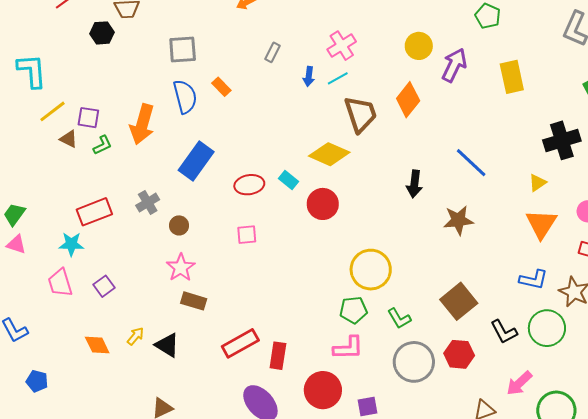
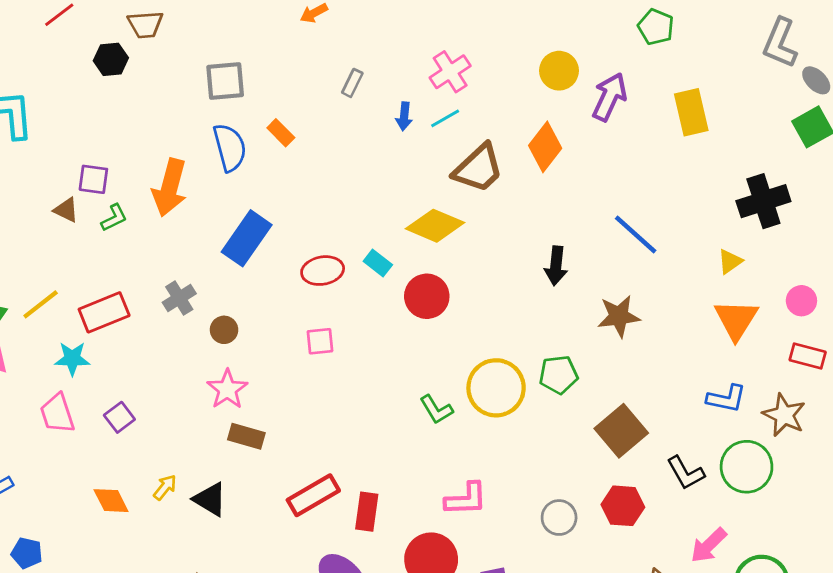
yellow line: (53, 111) -> (41, 304), moved
brown trapezoid: (361, 114) -> (478, 168), turned 66
green pentagon: (353, 310) -> (558, 375), moved
green L-shape: (399, 318) -> (436, 410), moved
gray circle: (414, 362) -> (559, 518), size x0.6

